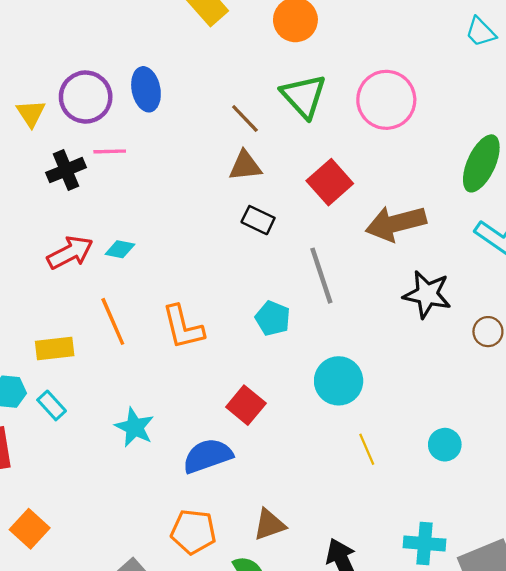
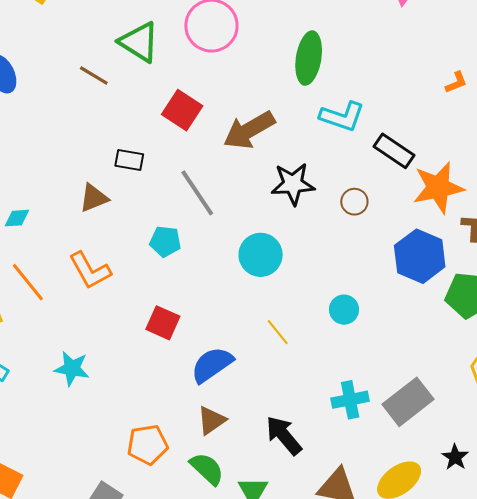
brown triangle: (245, 166) -> (94, 198), moved
cyan circle: (339, 381) -> (261, 255), moved
blue semicircle: (208, 456) -> (212, 365), moved

